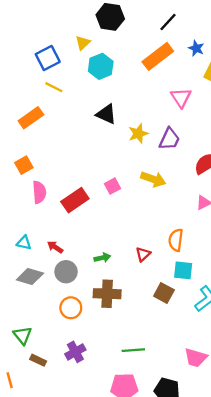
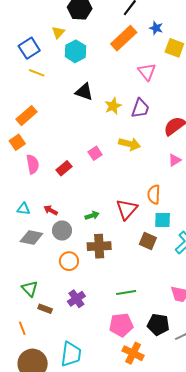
orange rectangle: (31, 118) -> (27, 116), moved
red rectangle: (75, 200) -> (64, 168), size x0.7
red triangle: (143, 254) -> (127, 209), size x1.6

